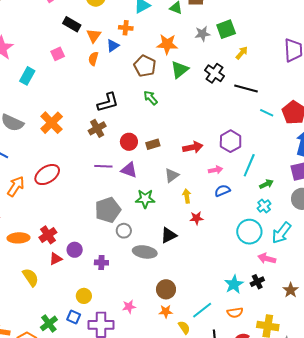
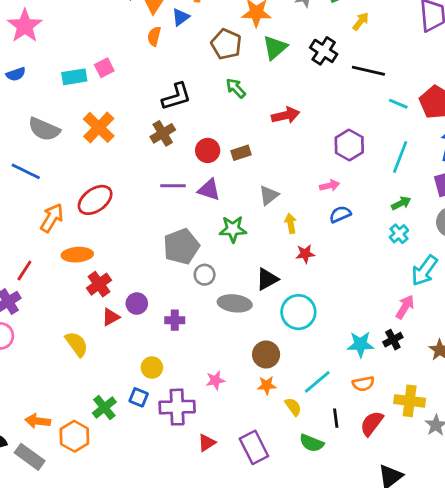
pink square: (58, 54) -> (104, 68), moved
cyan rectangle: (27, 76) -> (74, 77), moved, turned 54
red arrow: (193, 147) -> (286, 115), moved
cyan line: (249, 165) -> (400, 157), moved
cyan circle: (249, 232) -> (298, 312), moved
orange ellipse: (18, 238) -> (77, 255), moved
pink arrow: (267, 259) -> (405, 307), turned 108
cyan star: (234, 284) -> (360, 344), turned 30

